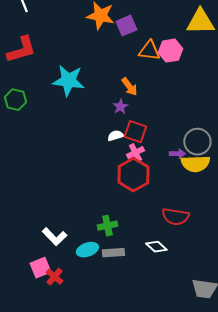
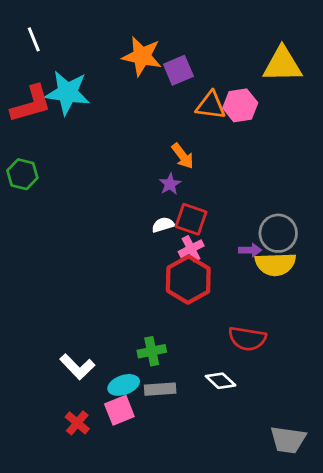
cyan star: (68, 81) -> (67, 93), moved
pink square: (40, 268) -> (119, 410), moved

